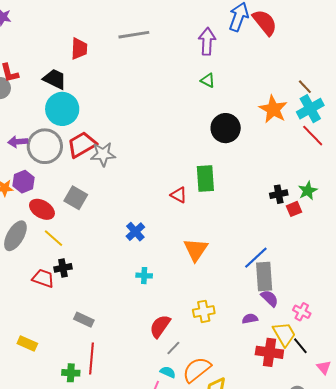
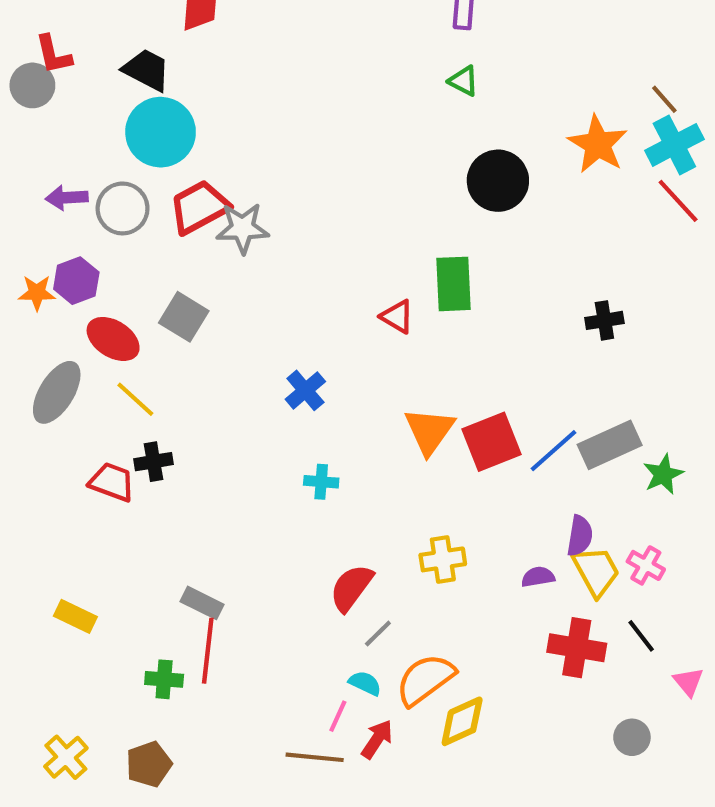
gray circle: (45, 146) -> (123, 208), size x0.7
green star: (308, 191) -> (663, 474), moved
red square: (294, 209) -> (491, 442), moved, size x1.8
gray rectangle: (264, 276) -> (610, 445), moved, turned 68
purple semicircle: (270, 298) -> (580, 536), turned 54
gray rectangle: (84, 320) -> (202, 603), moved
yellow trapezoid: (284, 334) -> (596, 571), moved

